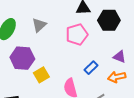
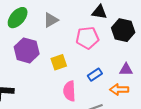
purple triangle: (119, 57) -> (126, 69), turned -32
yellow square: (41, 75) -> (59, 62), moved

